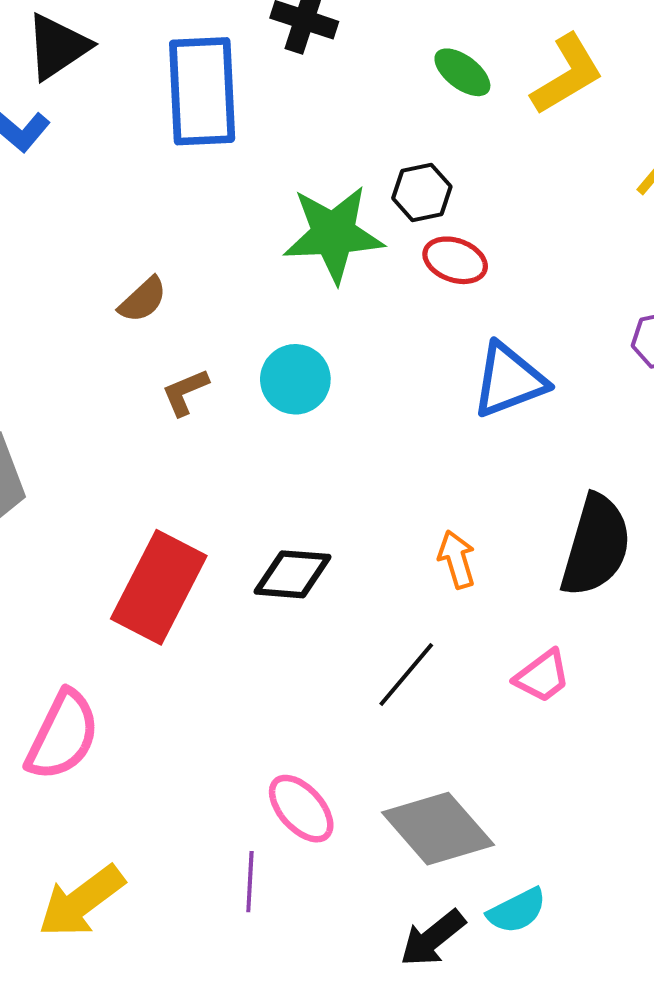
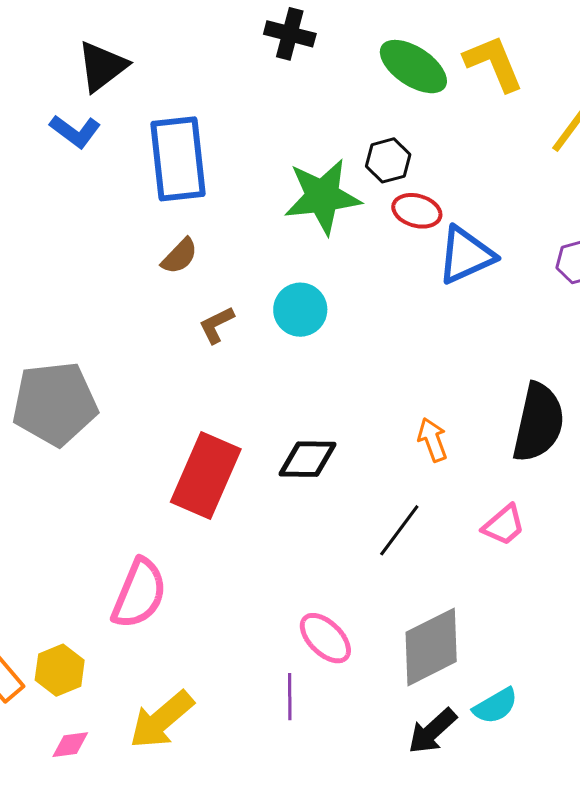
green ellipse: (462, 72) -> (413, 67), size x1.5
yellow L-shape: (567, 74) -> (494, 63), turned -78
blue rectangle: (202, 91) -> (178, 159), moved
blue triangle: (509, 380) -> (466, 255), moved
gray diamond: (438, 829) -> (431, 647), turned -72

